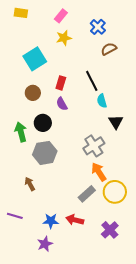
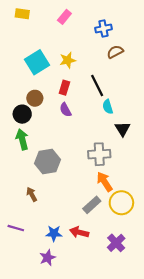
blue cross: (98, 27) -> (103, 29), turned 35
yellow star: (64, 38) -> (68, 60), moved
black circle: (43, 123) -> (22, 114), moved
gray cross: (94, 146) -> (99, 154), turned 30

